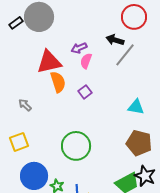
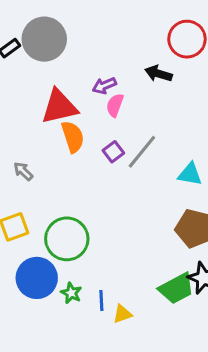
gray line: (125, 55) -> (142, 152), moved
green circle: (76, 146) -> (67, 239), moved

